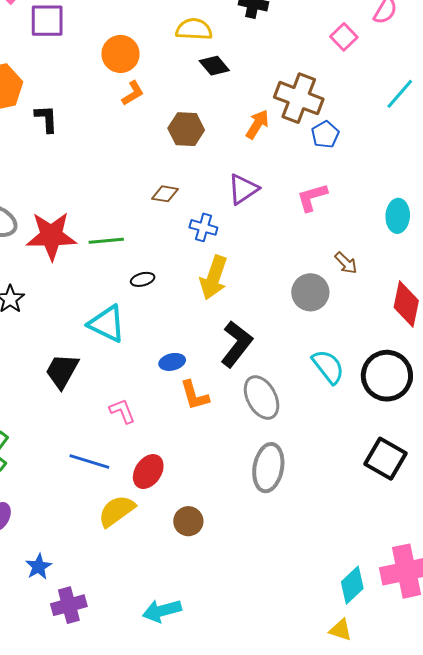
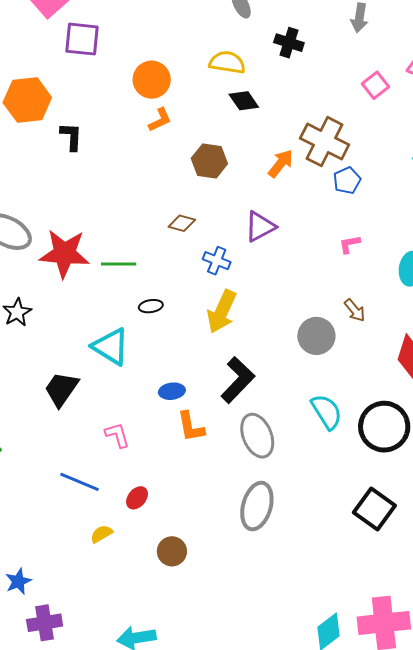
pink L-shape: (312, 197) -> (350, 244), moved, size x0.7
red ellipse: (148, 472) -> (137, 498), size x0.7
yellow semicircle: (117, 511) -> (101, 534), size x0.6

